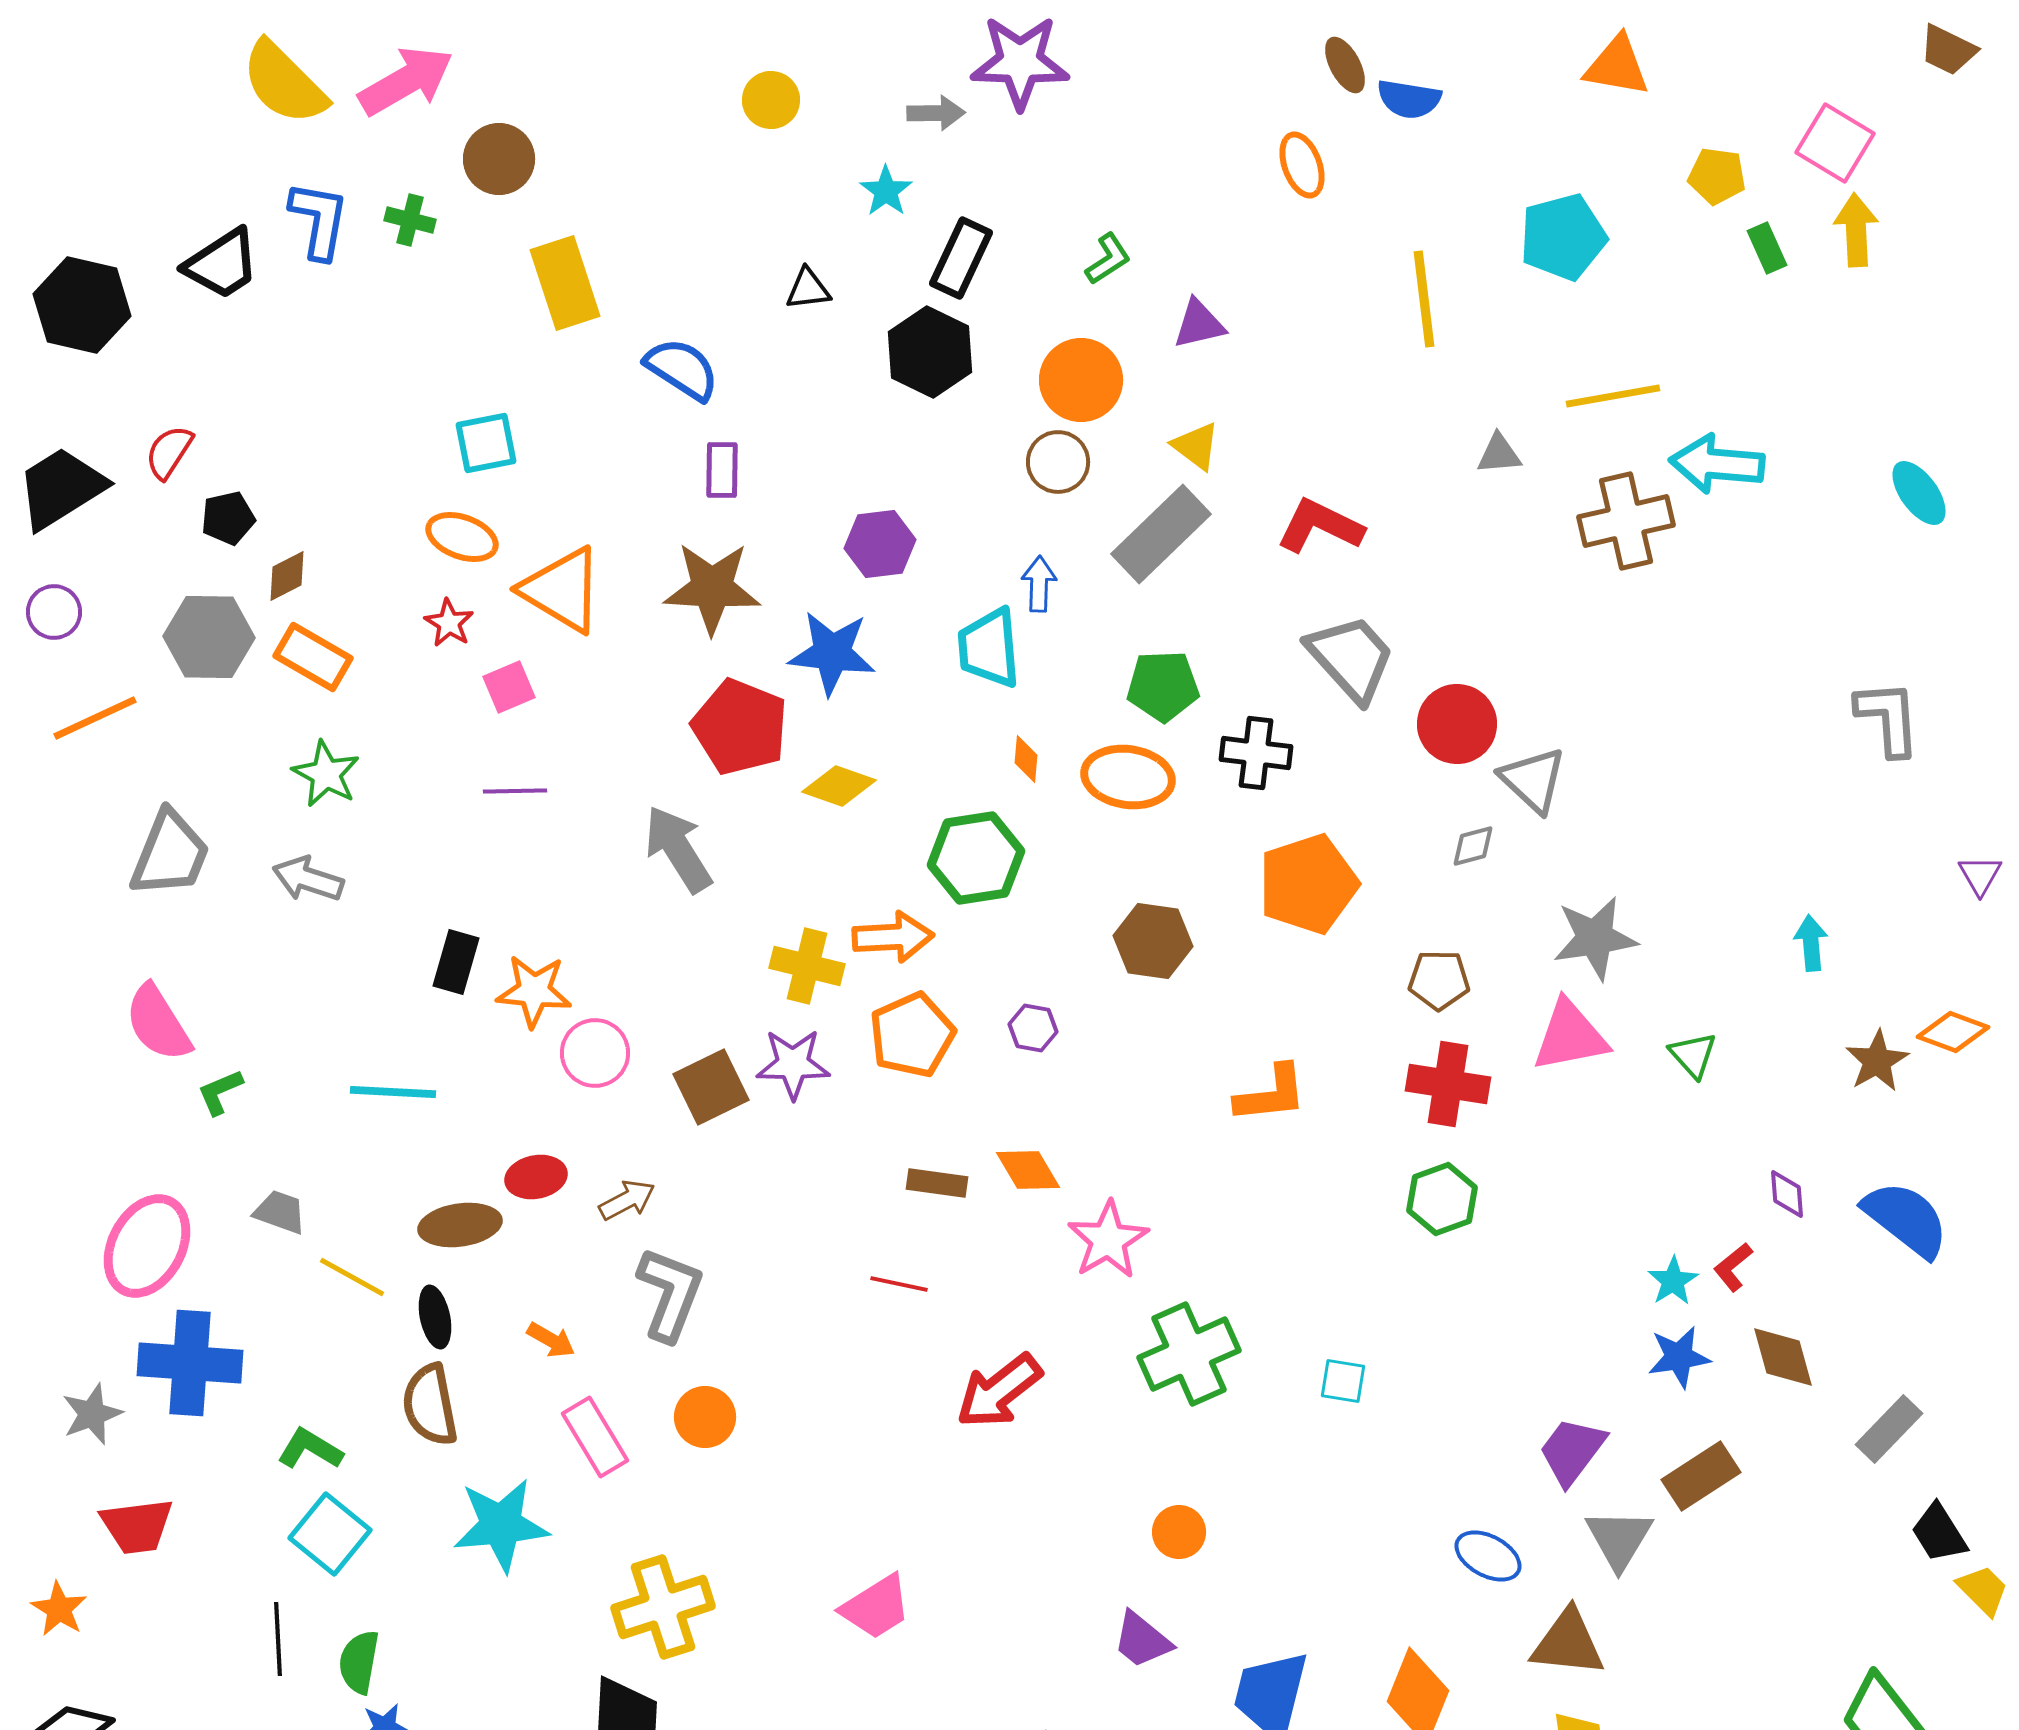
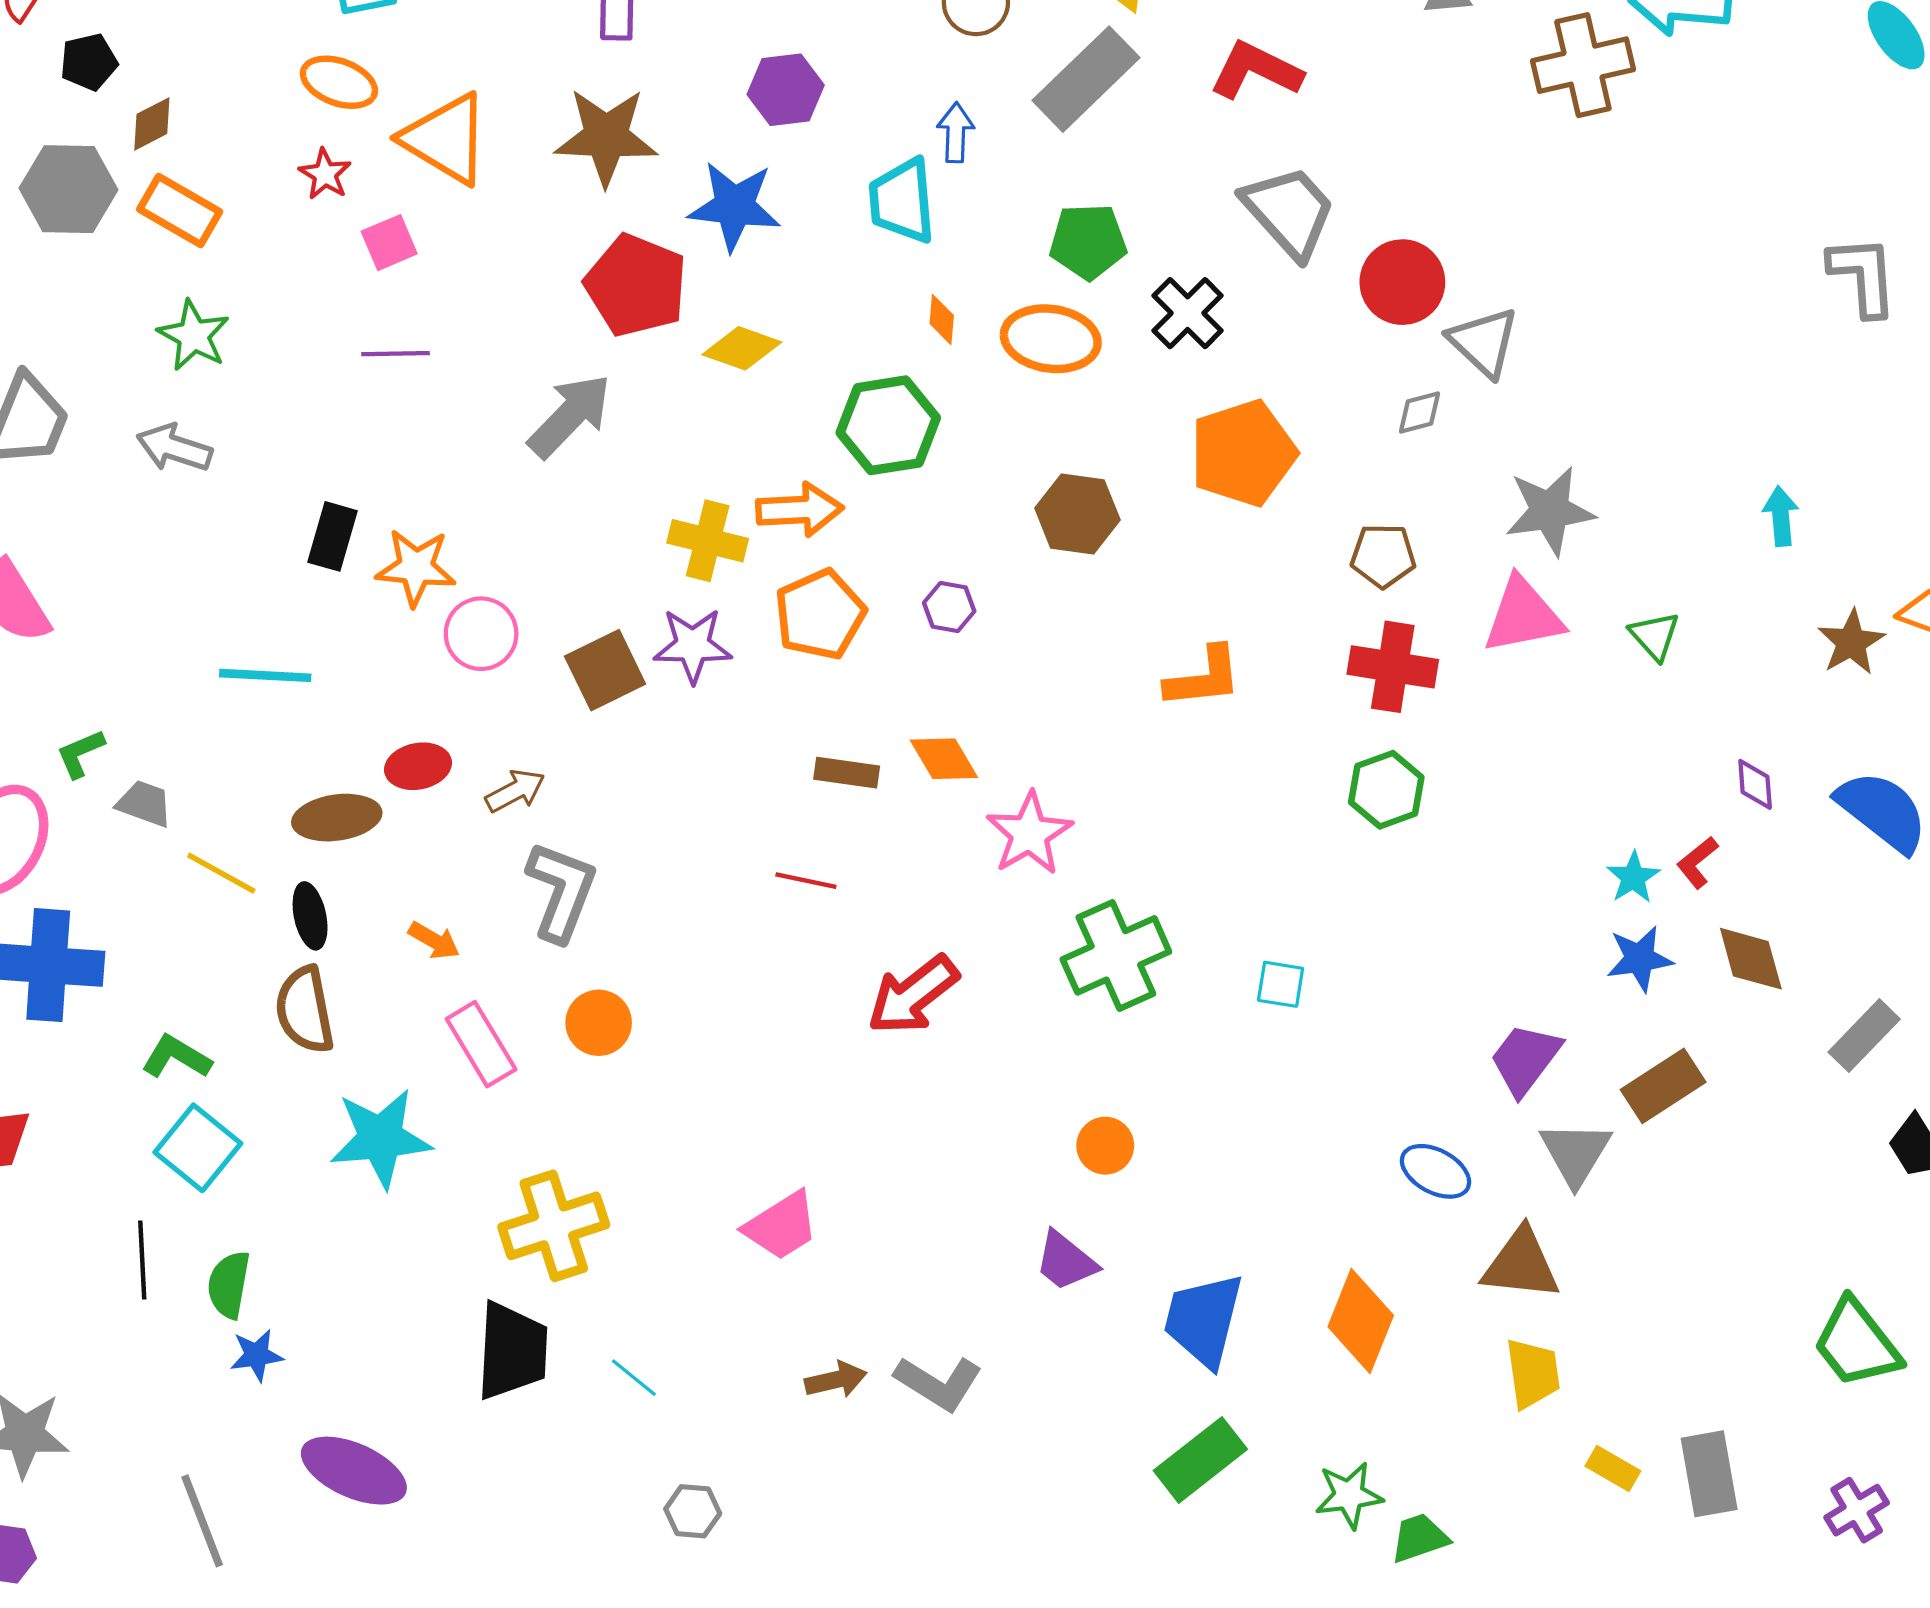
black cross: (1256, 753) -> (1188, 313), turned 38
gray arrow: (678, 849) -> (570, 416), turned 76
green L-shape: (220, 1092) -> (80, 753), moved

